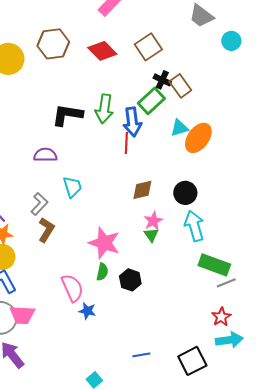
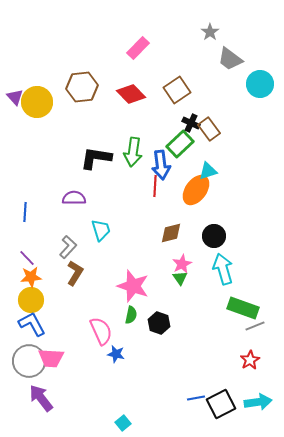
cyan circle: (231, 41) -> (260, 84), size x1.4
orange ellipse: (198, 138) -> (196, 190), moved
cyan arrow: (229, 340) -> (258, 402), moved
blue line: (141, 355) -> (196, 398), moved

